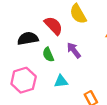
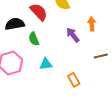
purple arrow: (74, 50) -> (73, 35), moved

